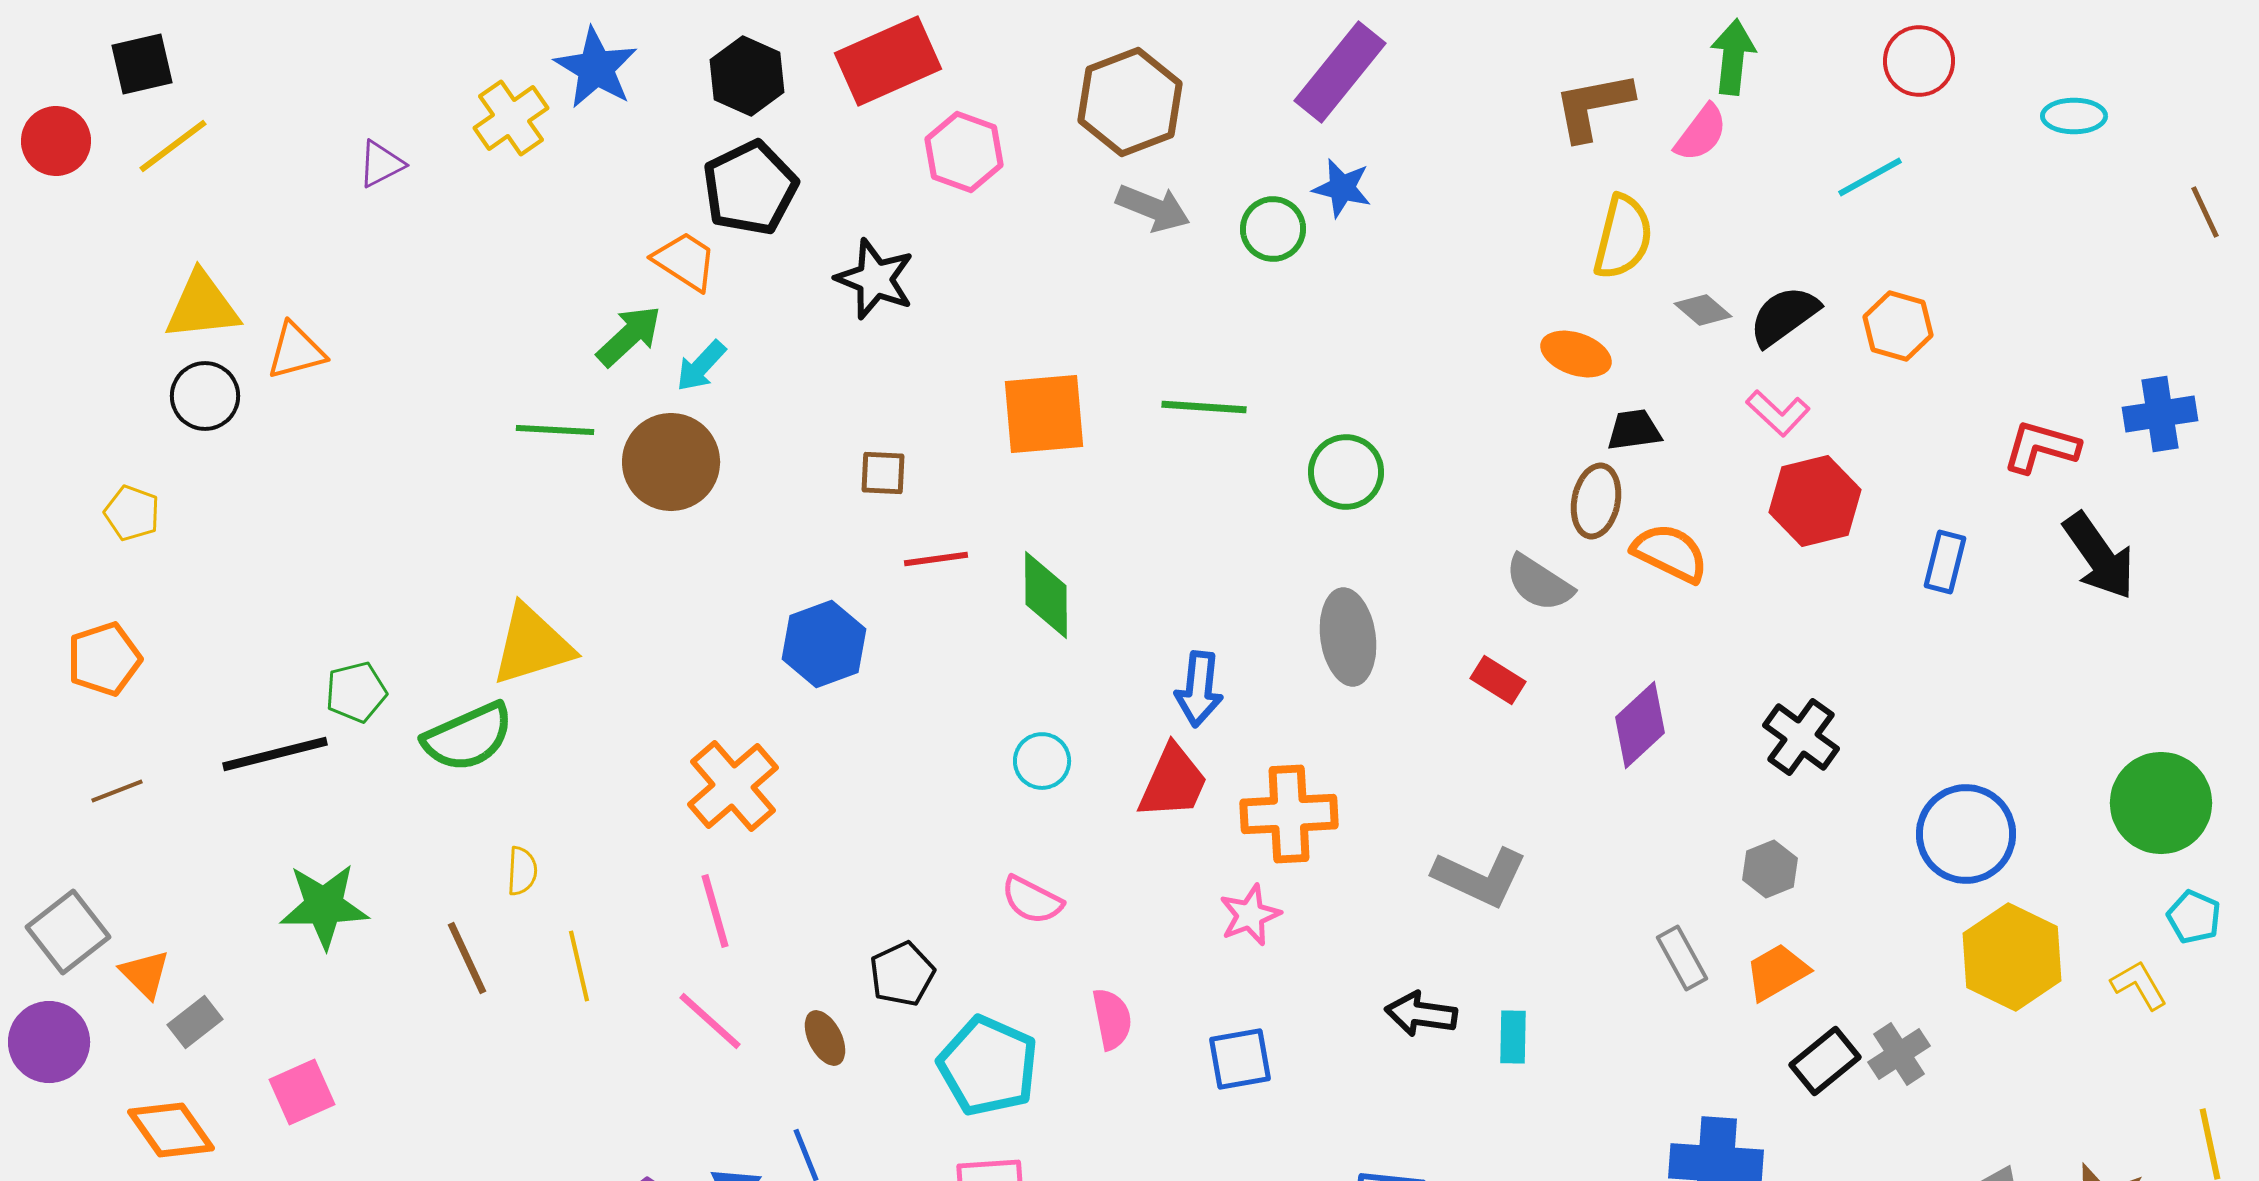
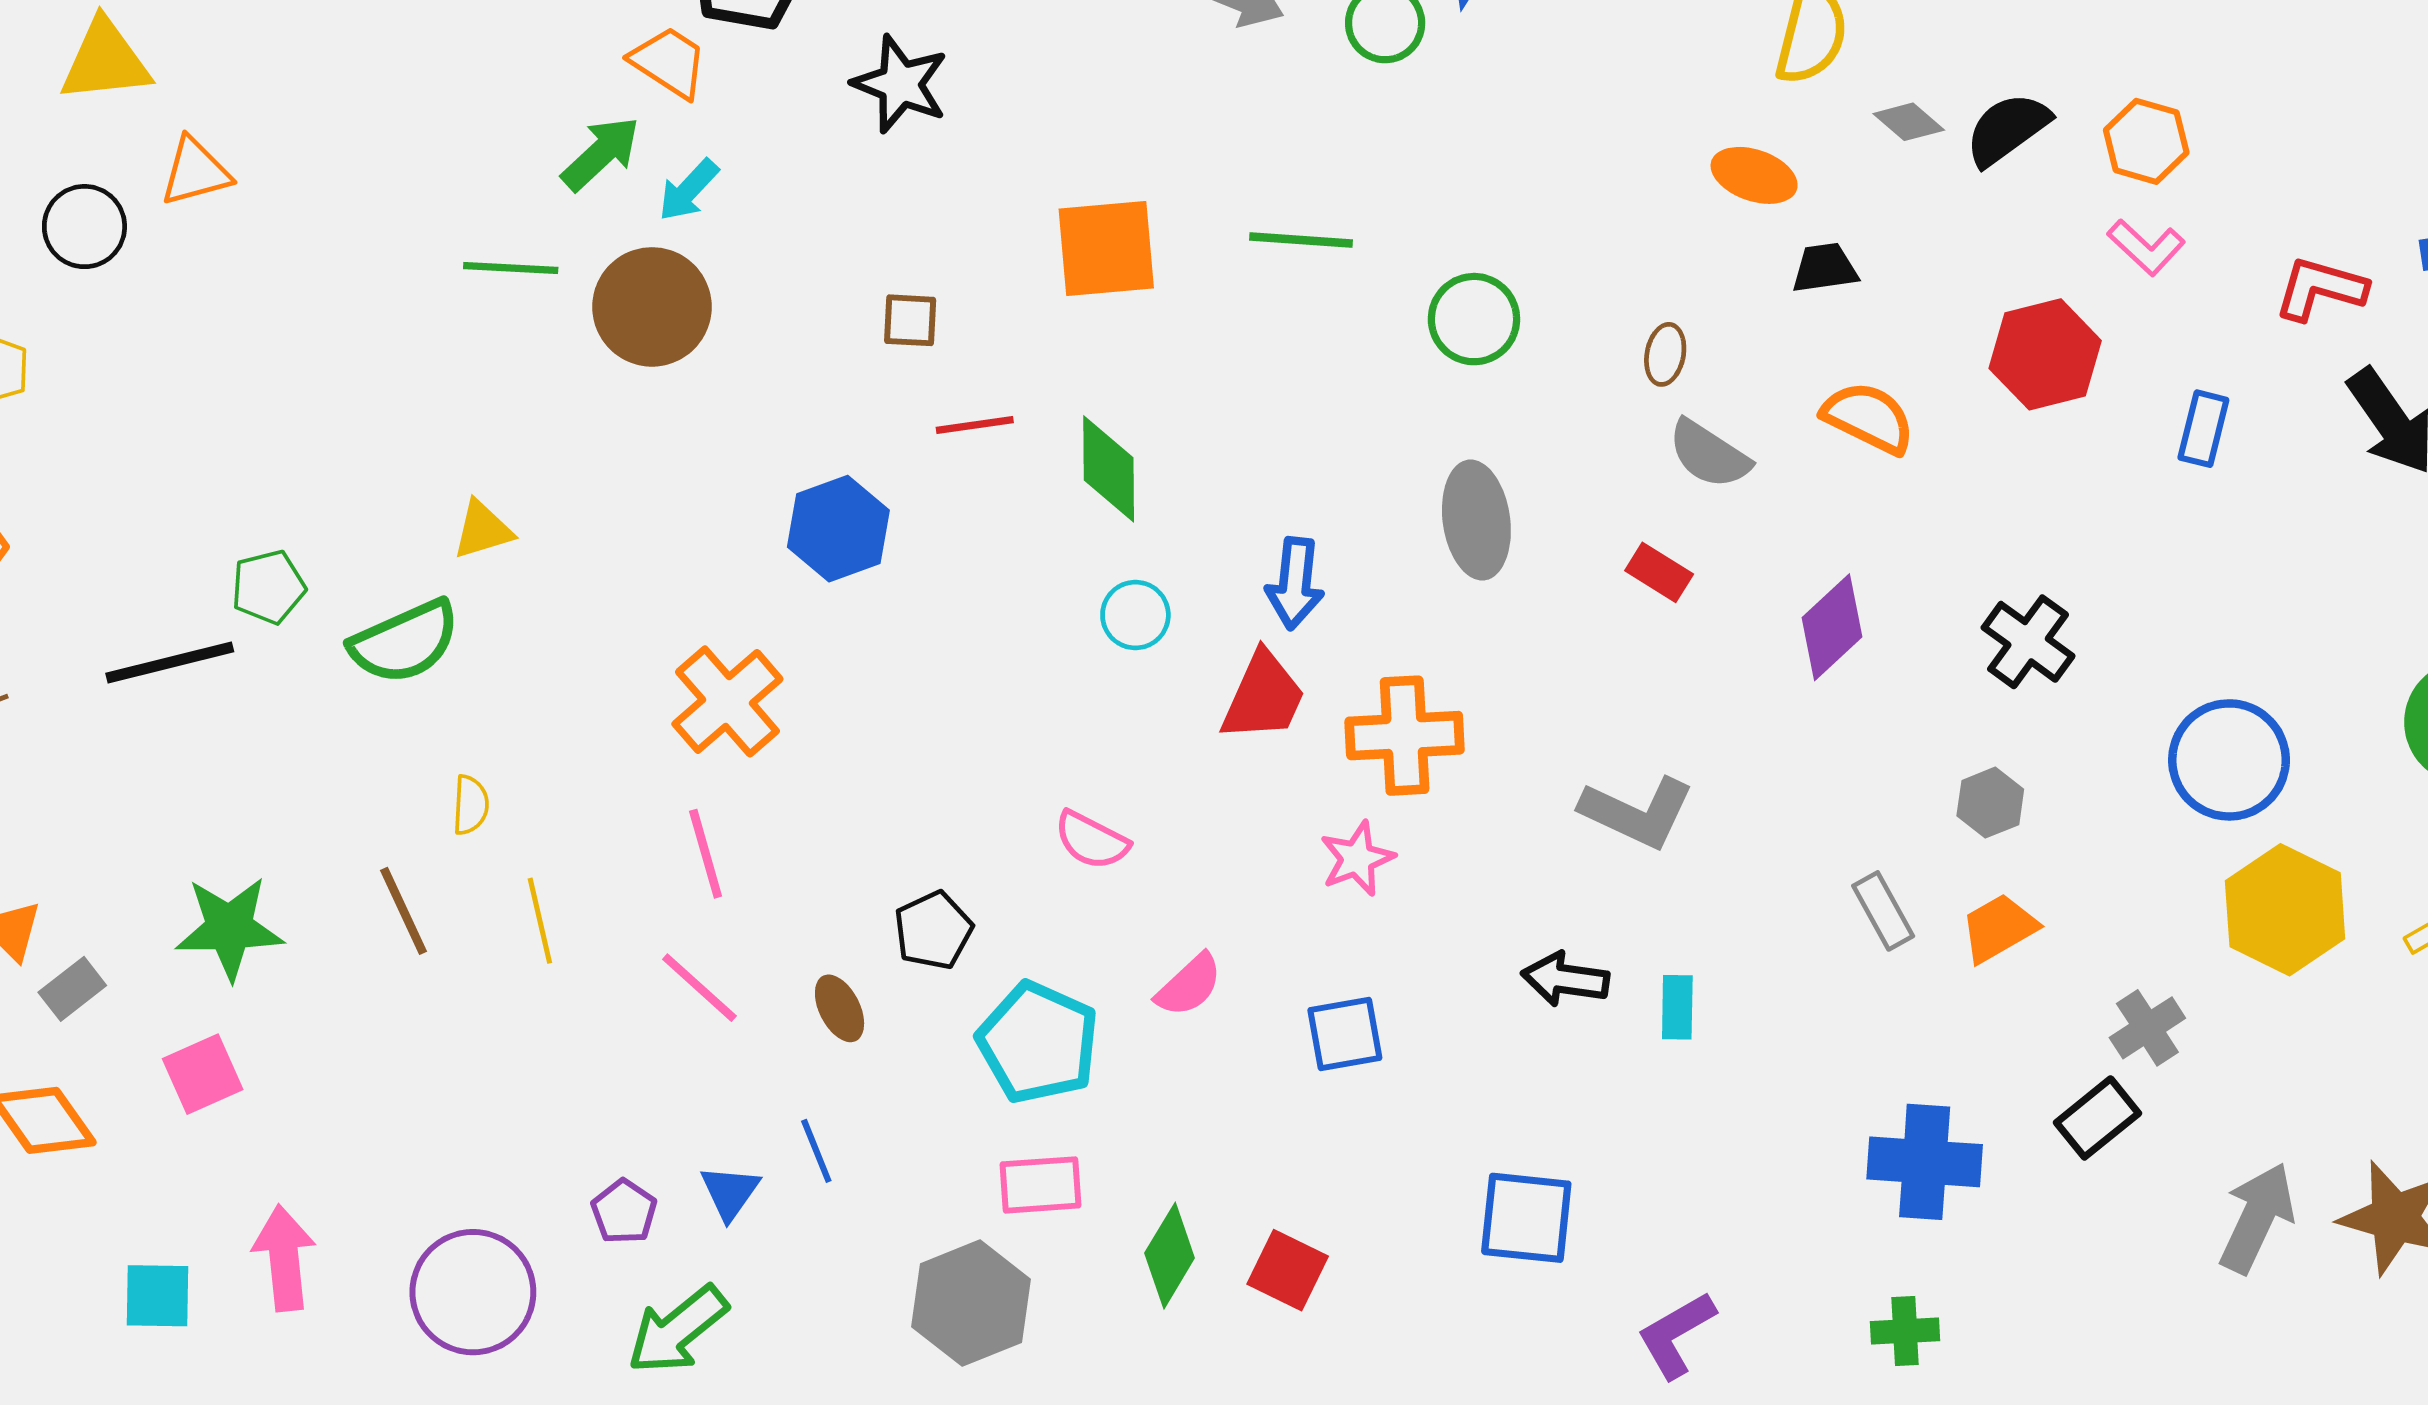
yellow triangle: (202, 306) -> (105, 61), moved
pink L-shape: (1778, 413) -> (2146, 247), moved
brown ellipse: (1596, 501) -> (1665, 354), moved, size x0.7
yellow triangle: (532, 645) -> (483, 530), size x0.6
cyan circle: (1042, 761) -> (1135, 615), moved
green star: (324, 906) -> (229, 928), moved
pink semicircle: (1112, 1019) -> (1189, 985), turned 58
black rectangle: (1825, 1061) -> (2097, 1118), moved

